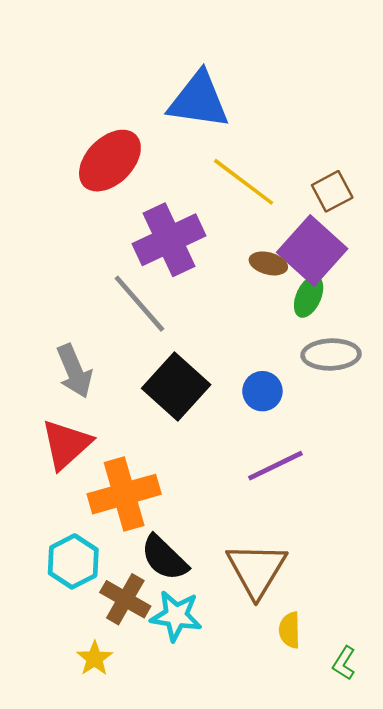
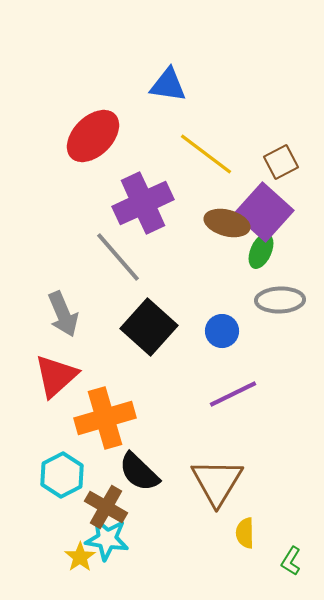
blue triangle: (199, 100) -> (168, 85), size x0.7
brown ellipse: (268, 263) -> (227, 223), size x1.4
cyan star: (176, 616) -> (107, 539), moved

